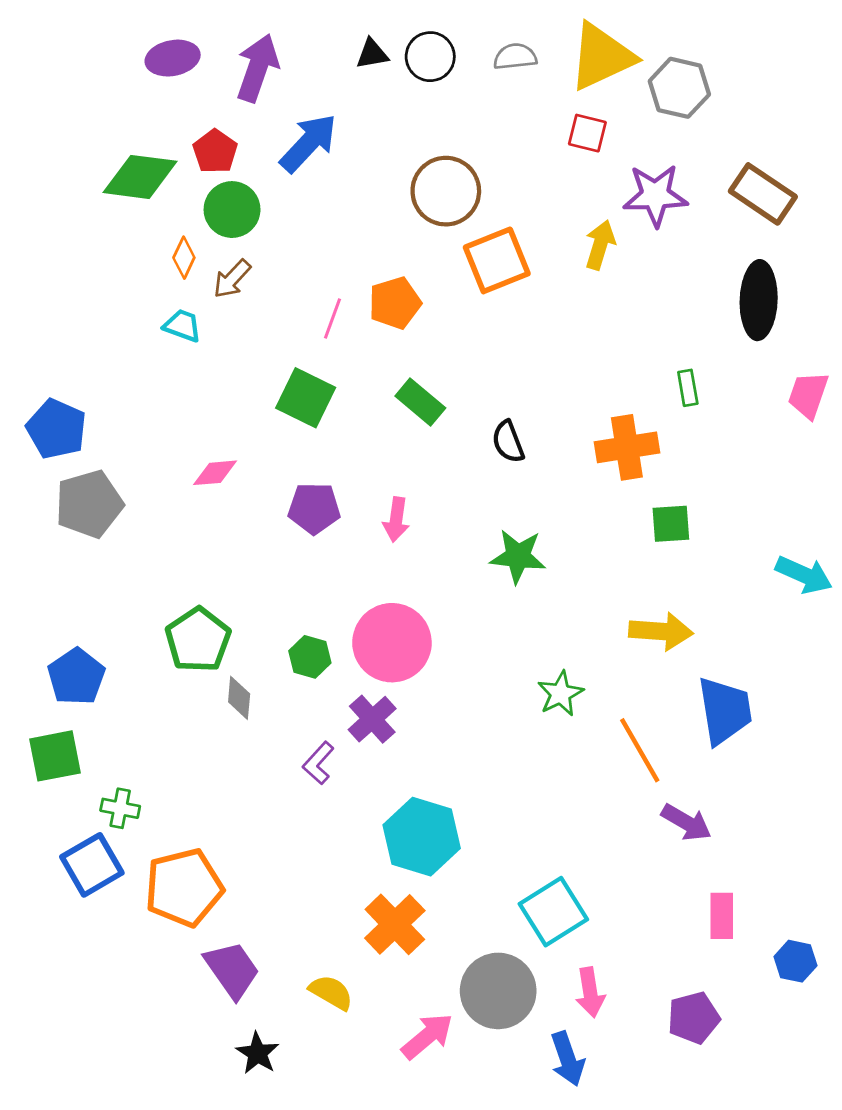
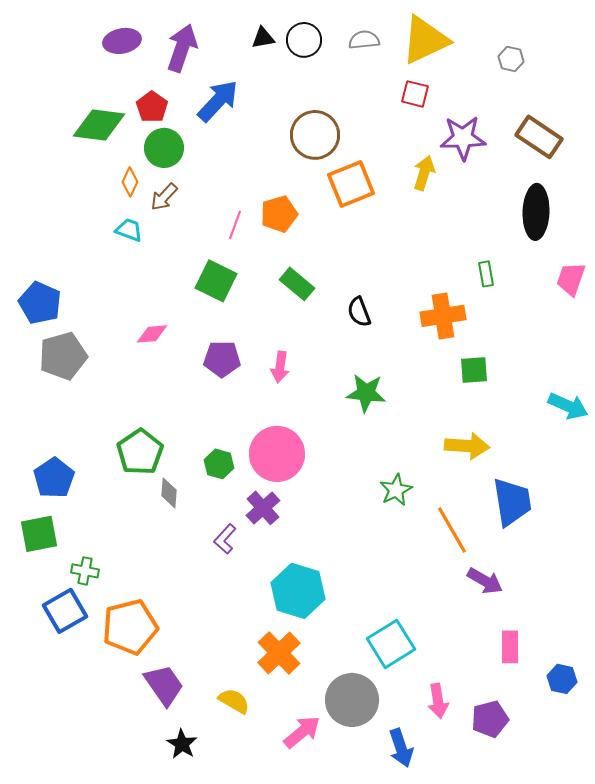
gray hexagon: (679, 88) -> (511, 59), moved, size x0.6
pink arrow: (590, 992) -> (438, 701), moved

